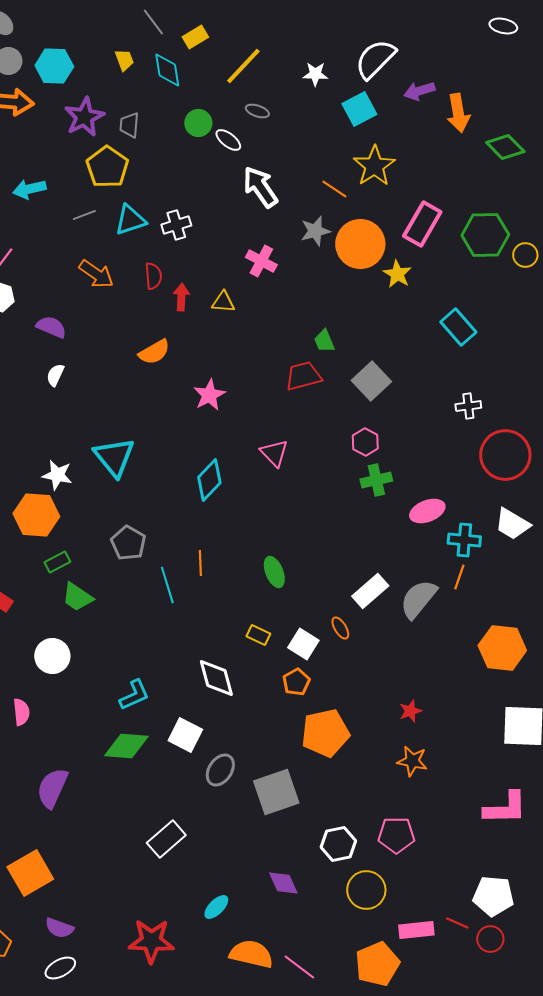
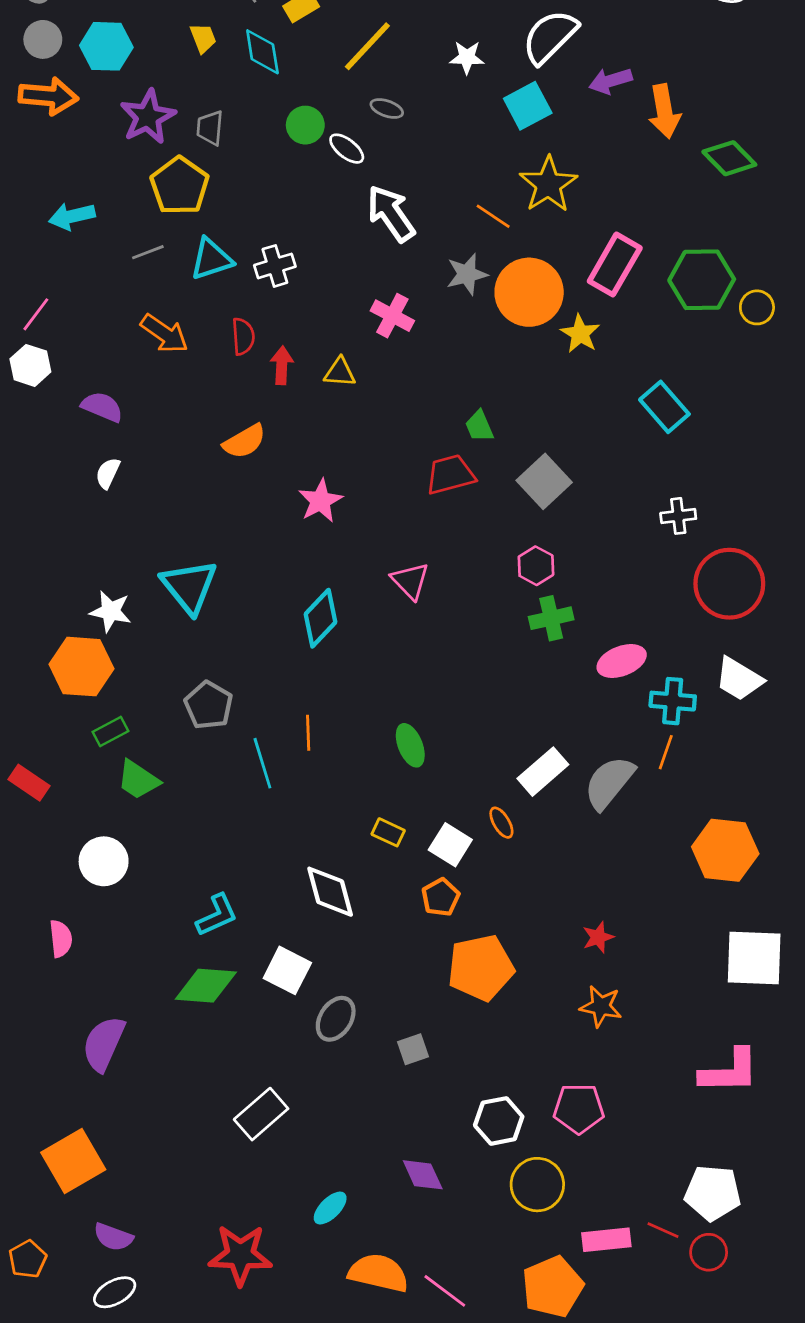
gray square: (276, 792) -> (413, 1049), size x0.5

